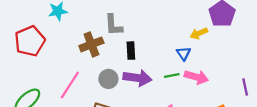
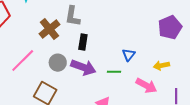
yellow arrow: (199, 33) -> (161, 66), moved
brown cross: (91, 44) -> (49, 29), turned -30
pink arrow: (196, 77) -> (146, 86), moved

